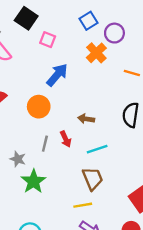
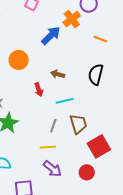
blue arrow: (57, 75) -> (51, 36), moved
gray line: (45, 144) -> (53, 126), moved
brown trapezoid: (93, 179) -> (78, 124), moved

